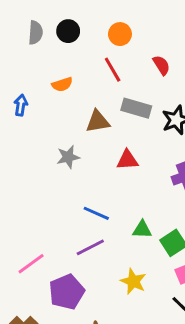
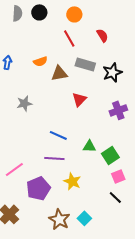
orange semicircle: (62, 84) -> (40, 61), moved
gray star: (68, 157) -> (24, 103), moved
red triangle: (127, 160) -> (79, 99), turned -42
purple line: (90, 247) -> (54, 158), turned 30
yellow star: (133, 281) -> (72, 181), moved

